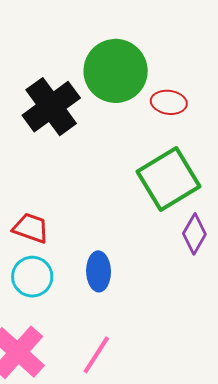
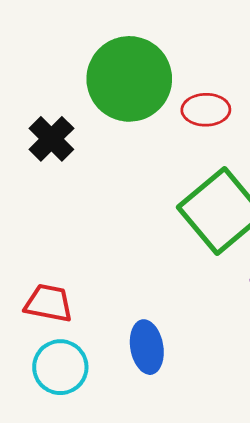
black cross: (51, 107) -> (51, 139), size x0.6

